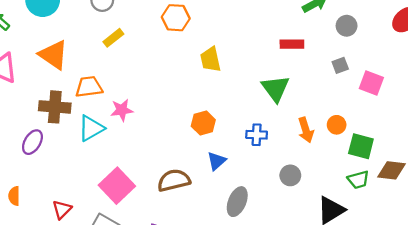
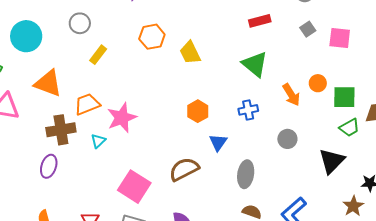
orange hexagon: (176, 18) -> (152, 37), moved
pink star: (122, 110) -> (122, 118), size x1.4
cyan triangle: (91, 128) -> (98, 141), size x0.6

